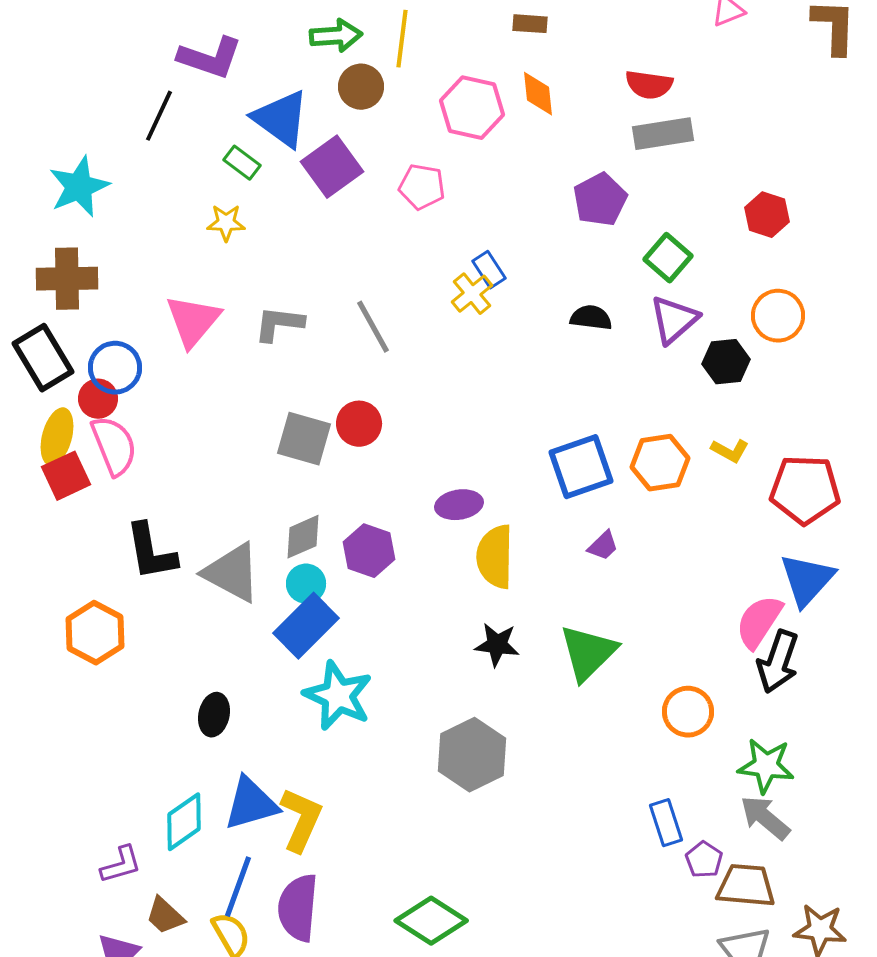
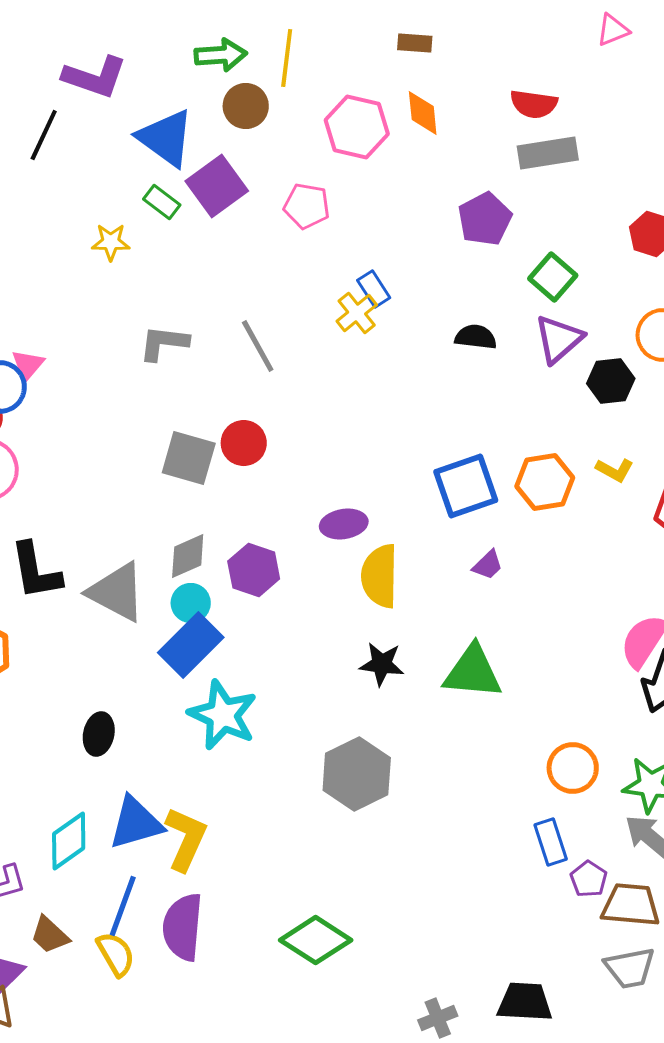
green rectangle: (242, 163) -> (162, 202), moved
pink triangle: (193, 321) -> (28, 365), moved, size x0.6
green triangle: (588, 653) -> (473, 672), turned 50
orange circle: (688, 712) -> (573, 768), moved

